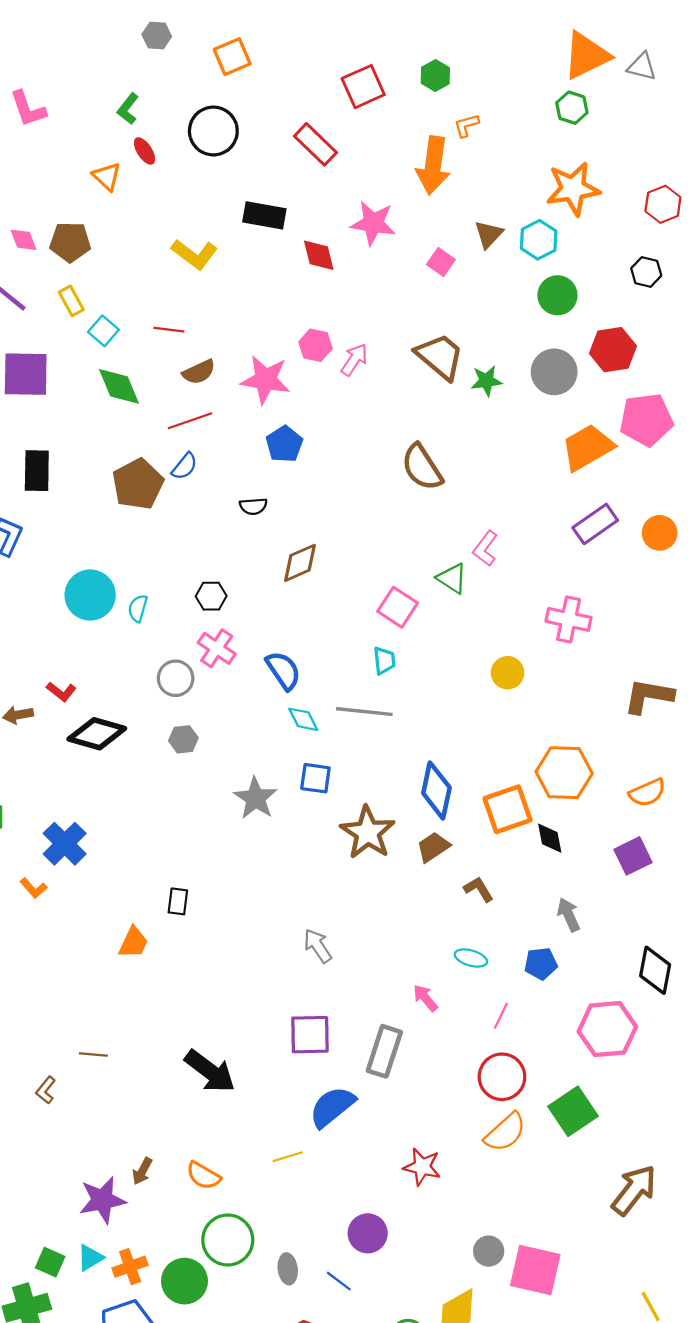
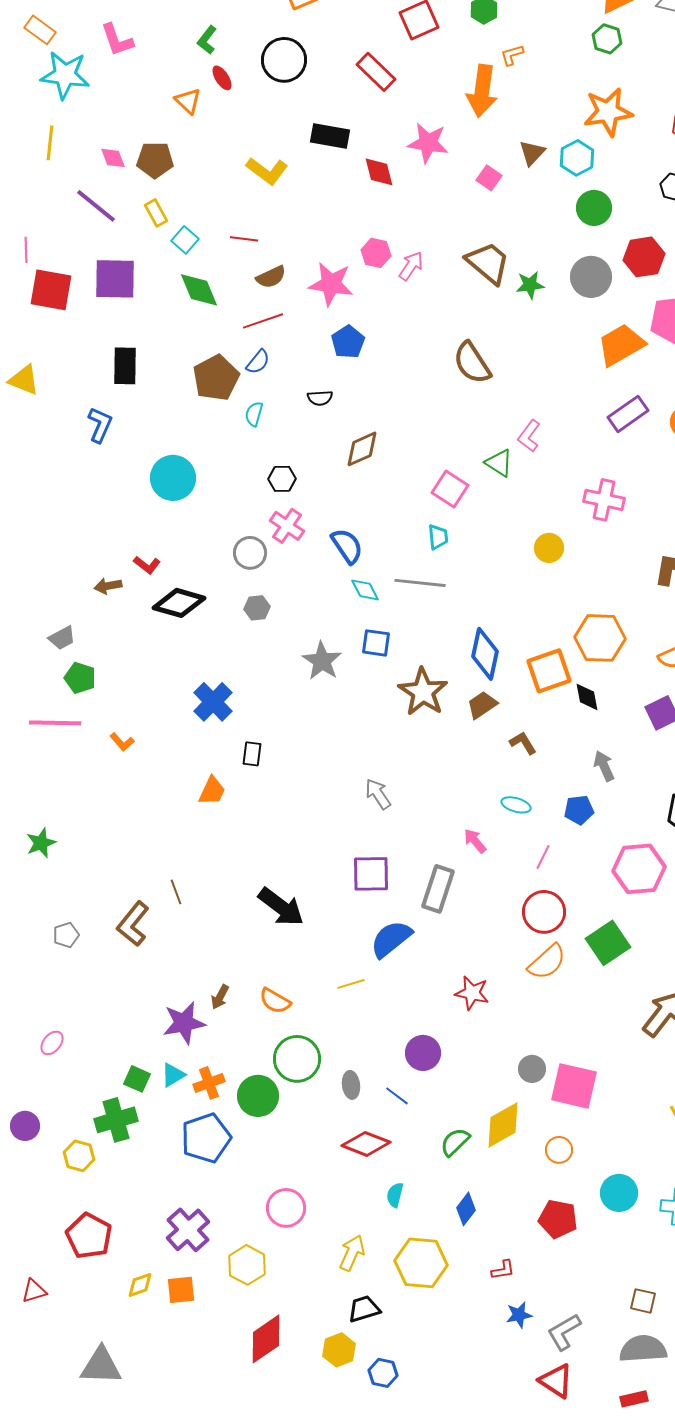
cyan semicircle: (138, 608) -> (254, 414), moved
blue cross: (65, 844) -> (213, 702), moved
brown line: (93, 1055) -> (176, 892), turned 65
brown L-shape: (46, 1090) -> (133, 924), size x1.8

